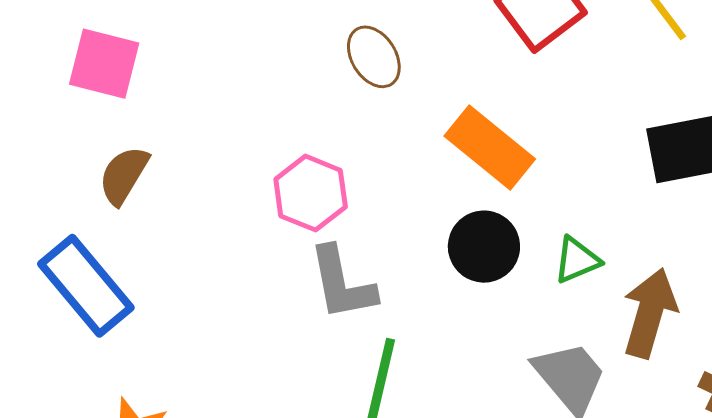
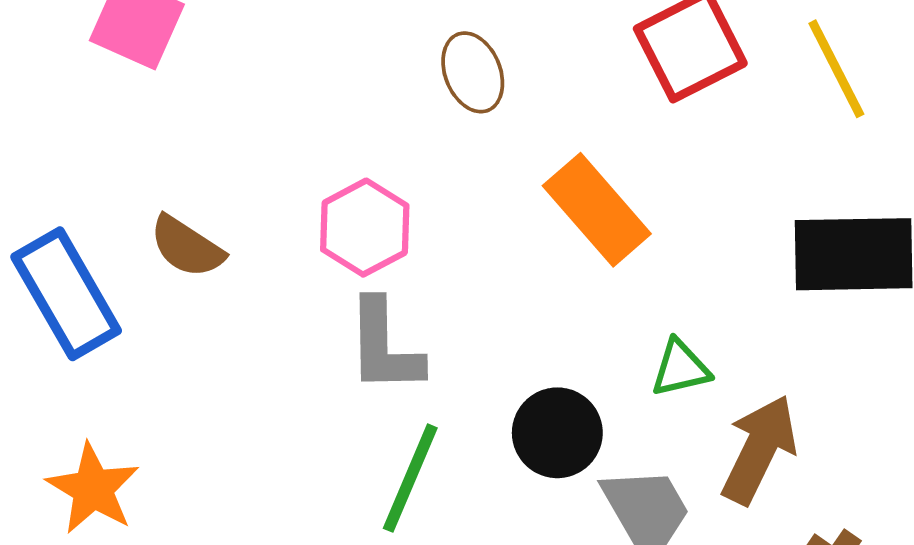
brown semicircle: (124, 175) -> (187, 247), moved, turned -98
black circle: (484, 247) -> (557, 433), moved

